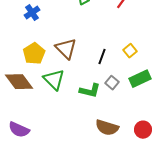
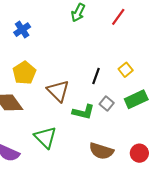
brown triangle: (66, 49) -> (58, 91), moved
green triangle: (54, 80) -> (45, 137), moved

